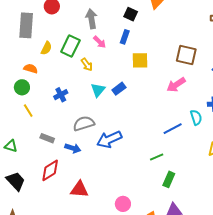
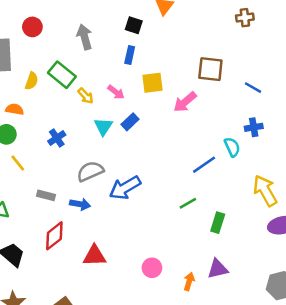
pink arrow: (100, 42) -> (116, 92), moved
green rectangle: (70, 46) -> (62, 75), turned -70
pink arrow: (176, 85) -> (185, 102), moved
green rectangle: (169, 179) -> (218, 223), moved

